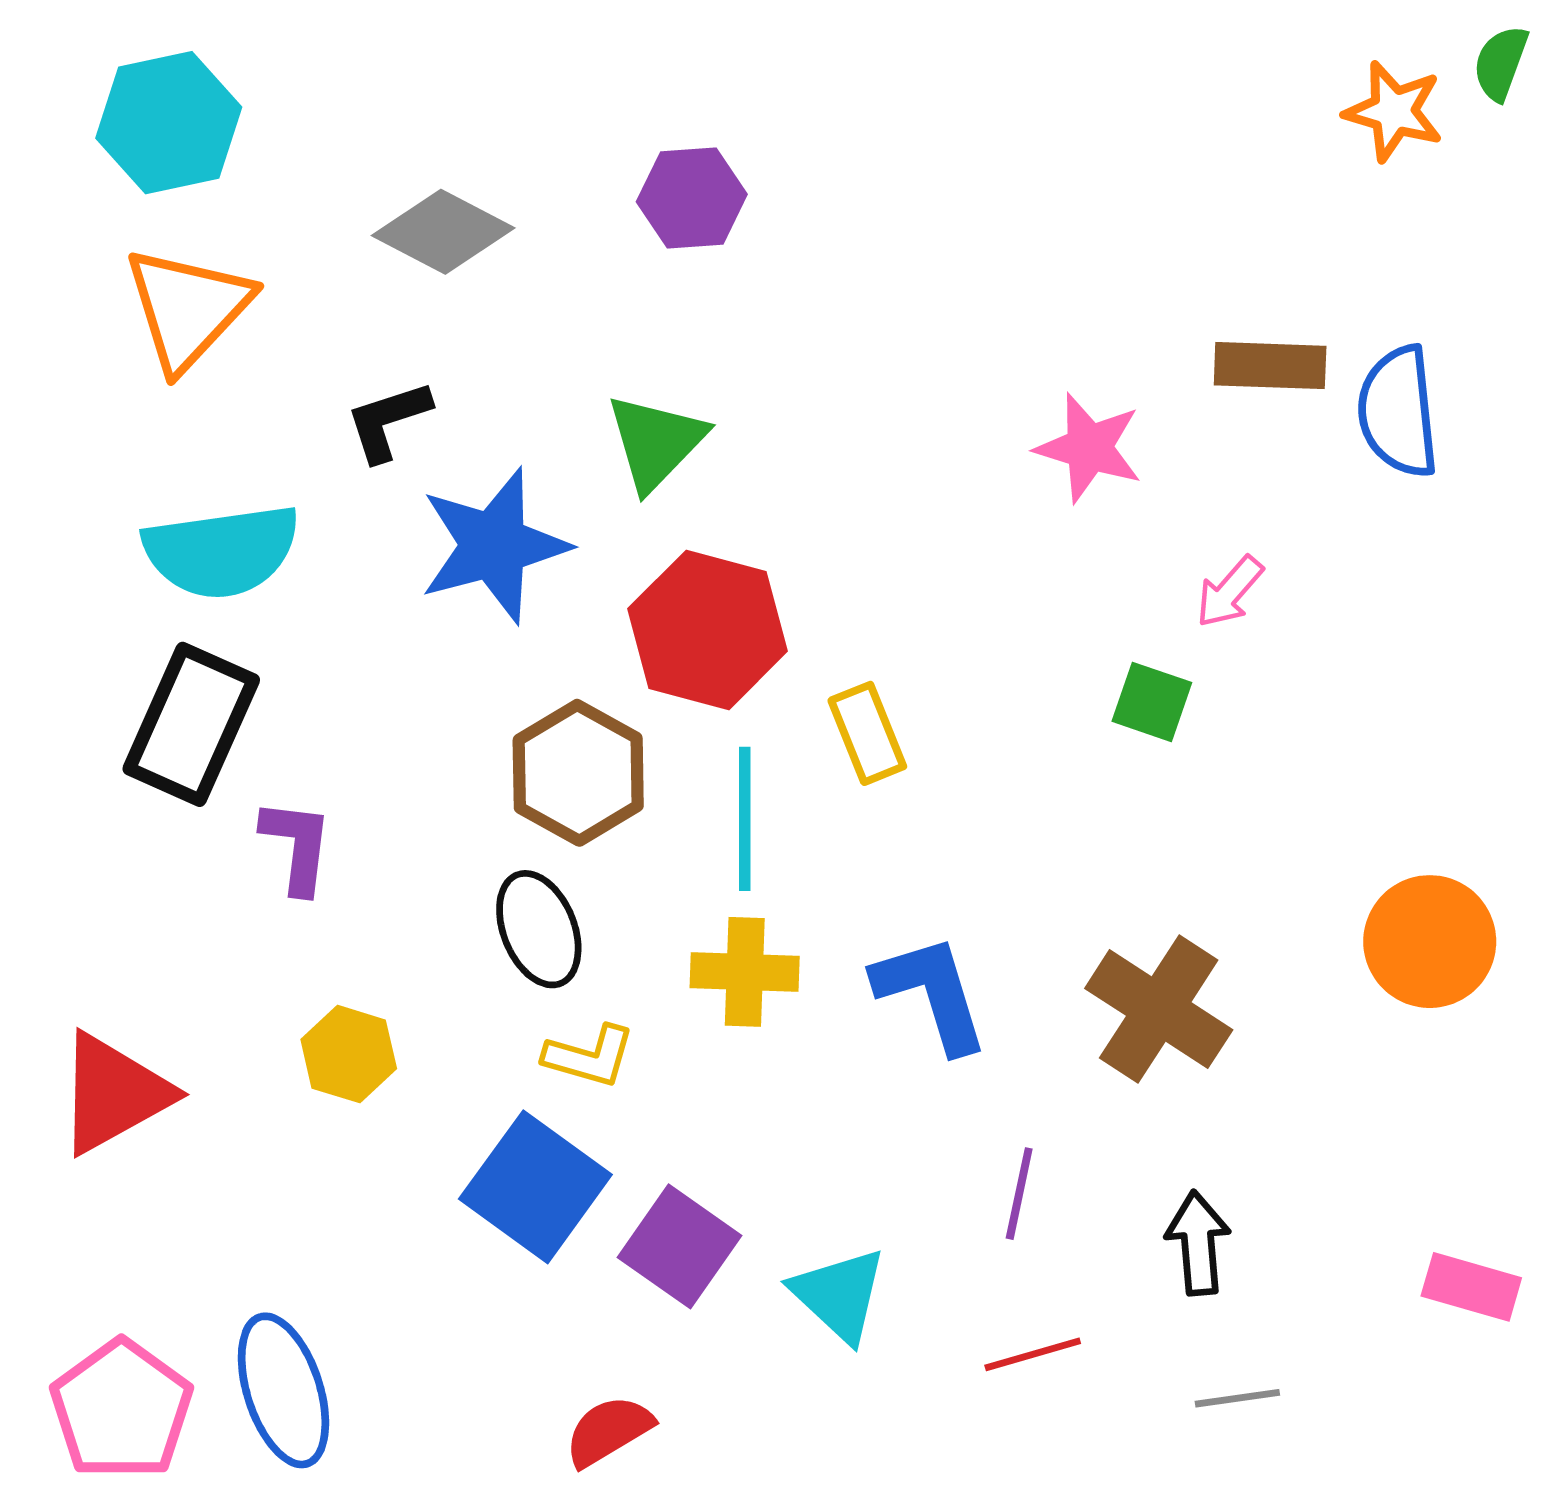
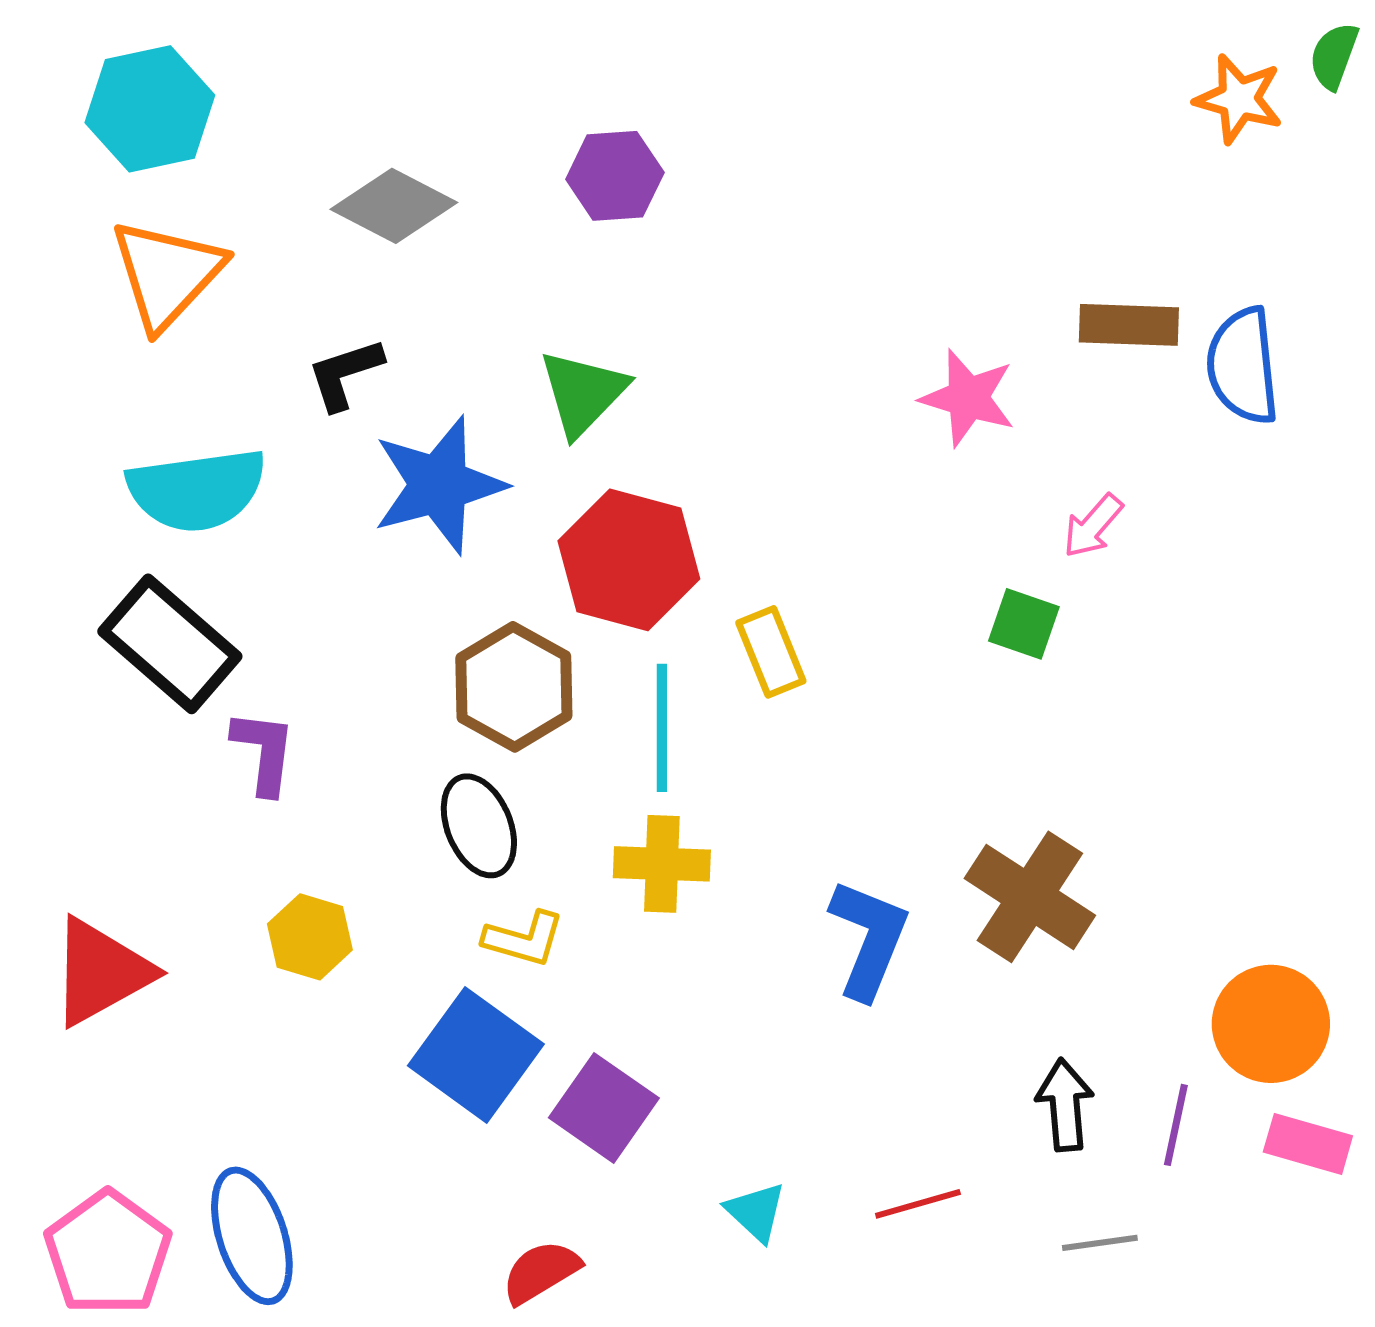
black rectangle: (191, 724) -> (170, 644), turned -73
orange circle: (1430, 942) -> (1271, 1024), moved
blue L-shape: (931, 993) -> (869, 939), moved, turned 39
purple line: (1019, 1194) -> (1176, 1125), moved
cyan triangle: (839, 1295) -> (756, 1212), moved, size x0.7

